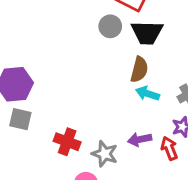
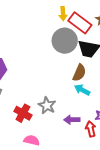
gray circle: (110, 26) -> (65, 41), size x1.6
gray star: (105, 154) -> (47, 105), moved

